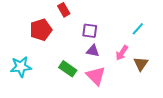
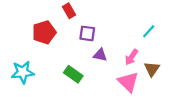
purple square: (90, 31) -> (87, 33), moved
pink triangle: (96, 76) -> (128, 82), moved

